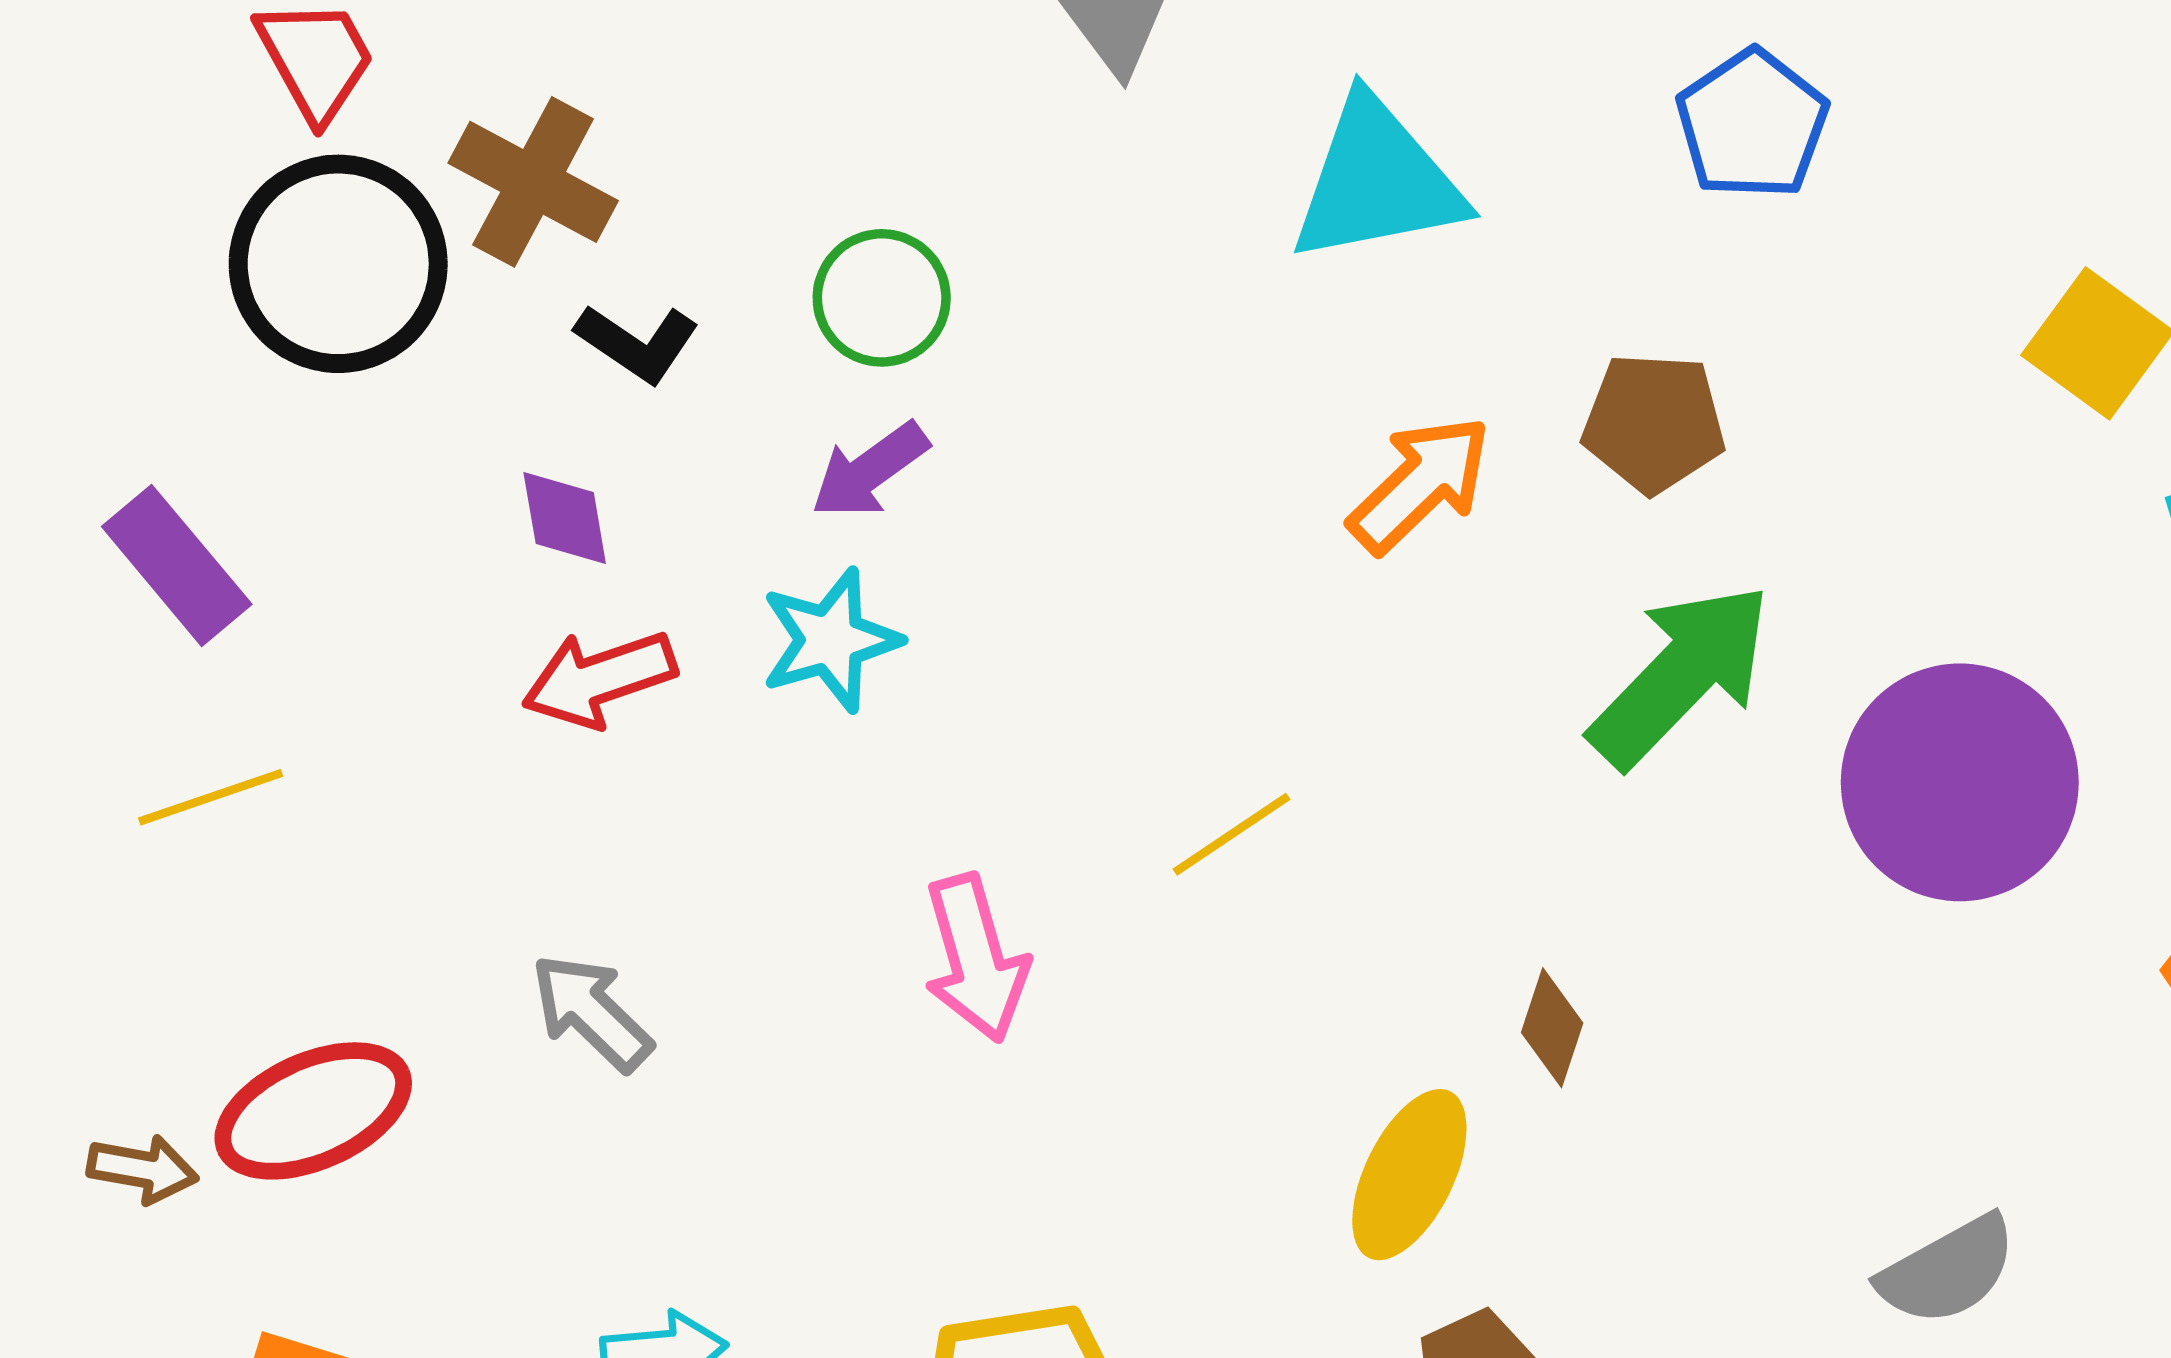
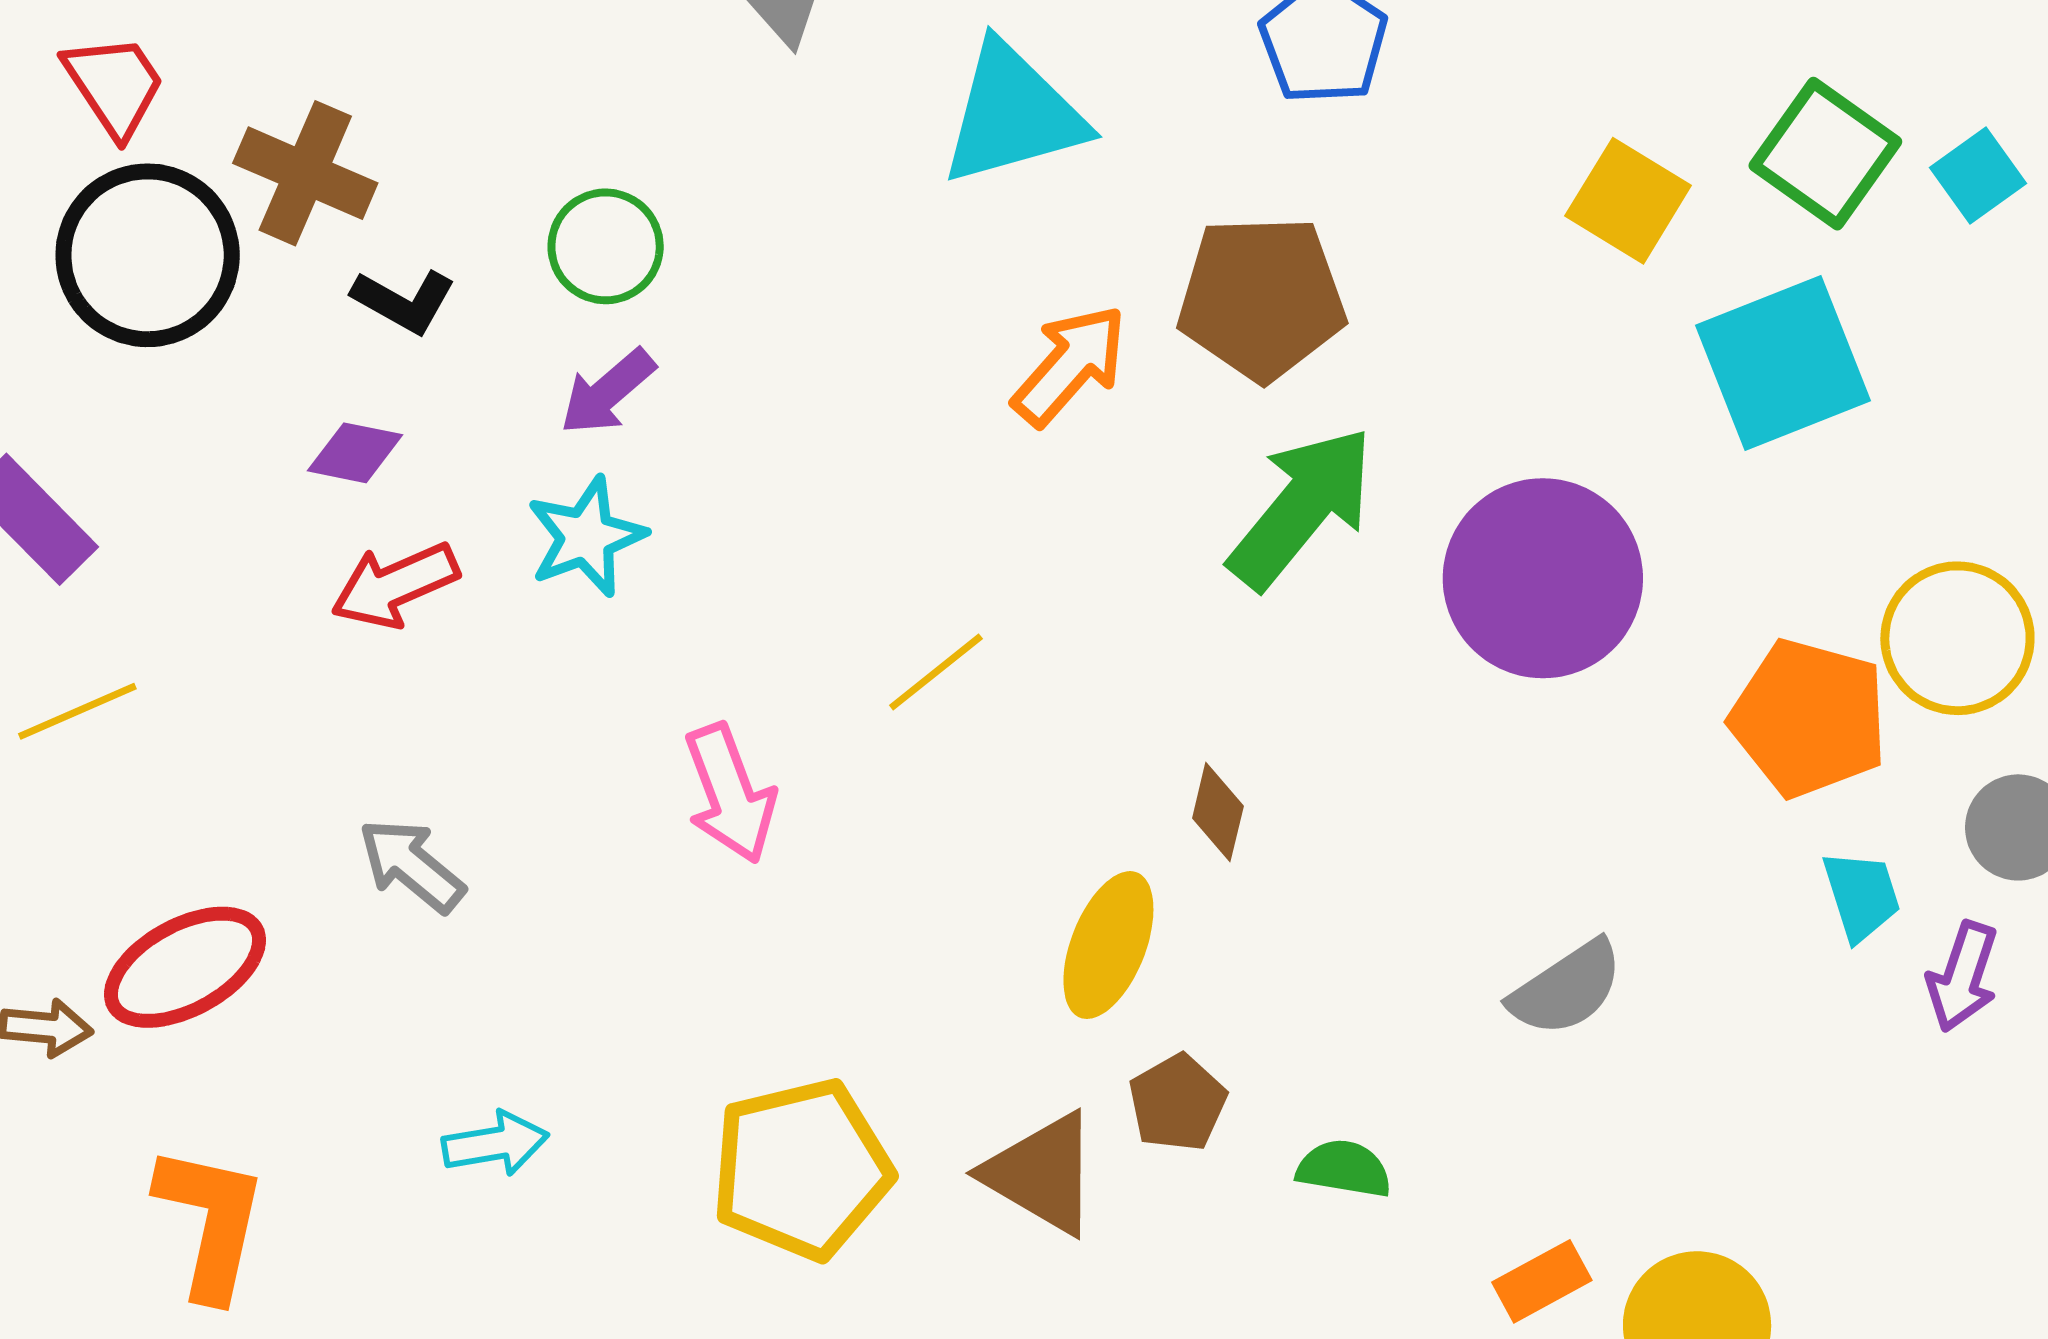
brown pentagon: (1654, 423) -> (1262, 298), size x1.4
purple diamond: (565, 518) -> (355, 453), turned -64

